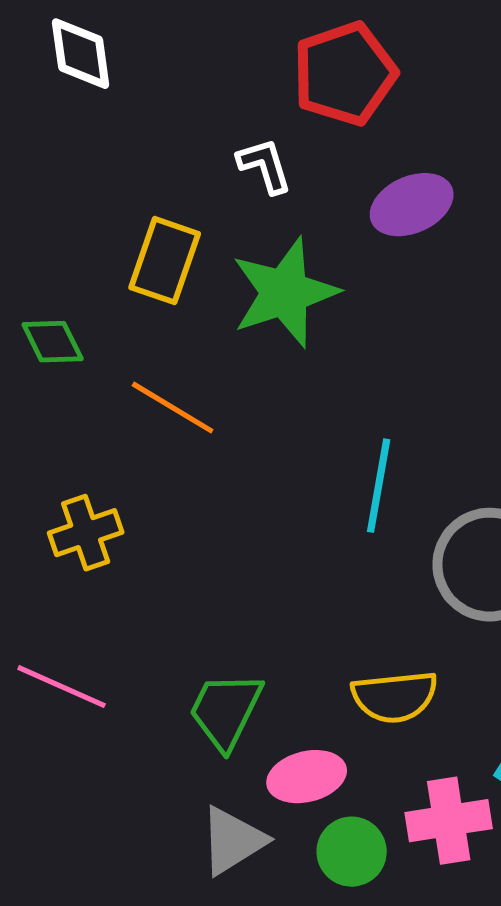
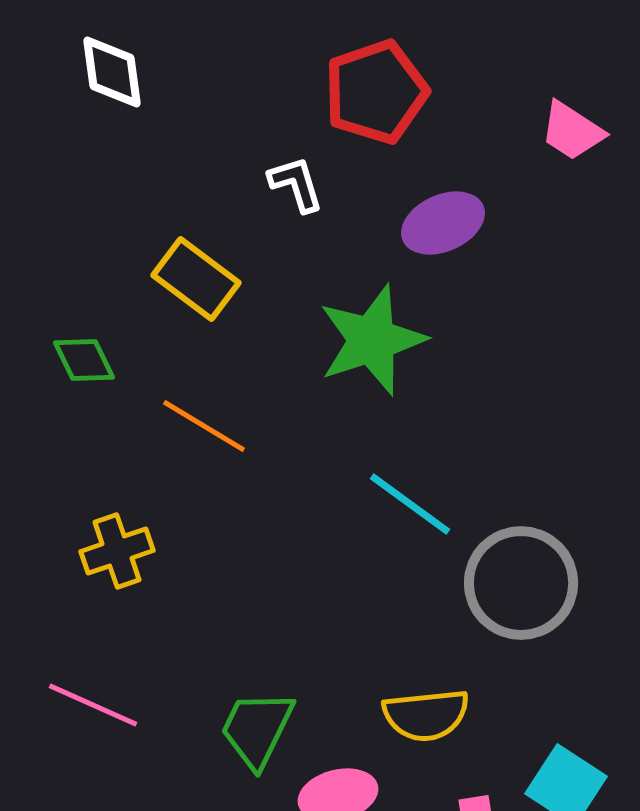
yellow rectangle: (165, 261) -> (196, 279), turned -72
green star: (285, 293) -> (372, 340), moved
cyan line: (379, 486) -> (410, 504), turned -64

